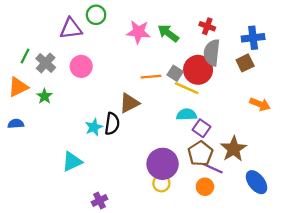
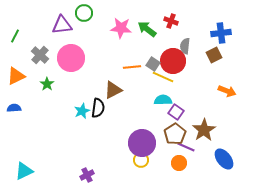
red cross: (207, 26) -> (171, 21), moved
gray semicircle: (212, 53) -> (185, 46), size x0.7
green line: (25, 56) -> (15, 36), moved
pink circle: (81, 66) -> (71, 58), size x1.4
green star: (44, 96) -> (47, 84), moved
cyan triangle: (72, 162) -> (24, 171), moved

